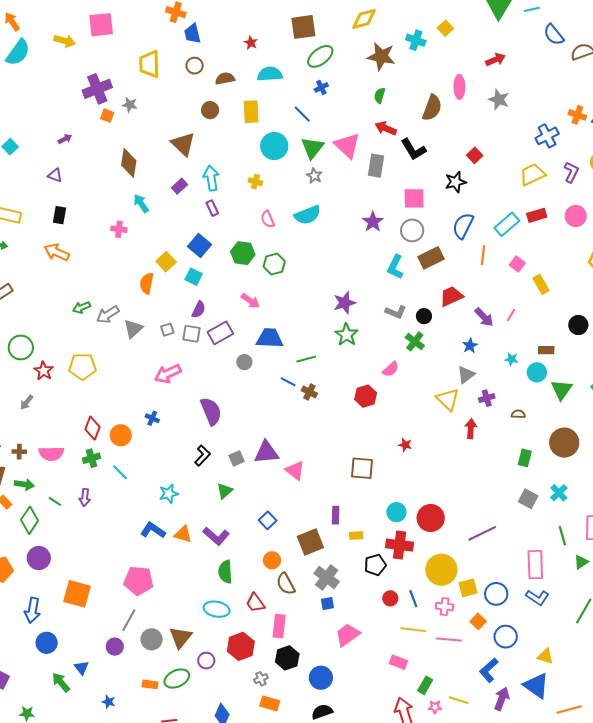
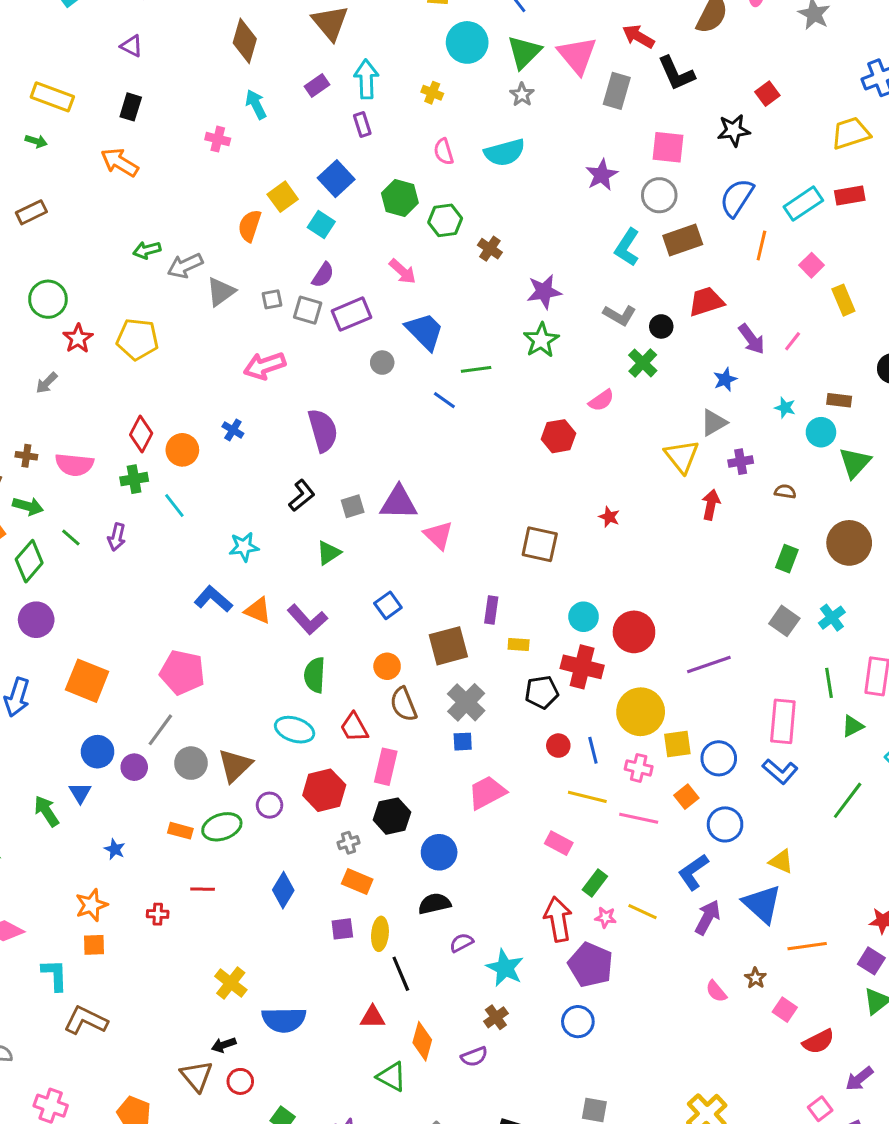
blue trapezoid: (270, 338) -> (425, 331), turned 36
brown cross: (309, 392) -> (490, 249), moved
blue circle: (47, 643) -> (98, 752), moved

